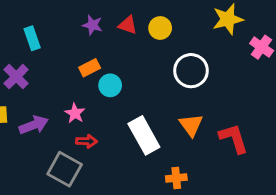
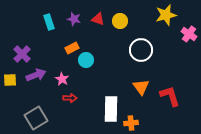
cyan rectangle: (32, 38) -> (49, 22), moved
purple arrow: (34, 125) -> (36, 75), moved
white rectangle: (144, 135) -> (111, 109), moved, turned 30
gray square: (65, 169) -> (36, 118), moved, turned 30

